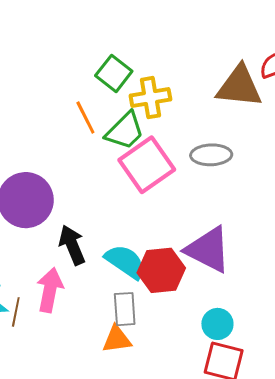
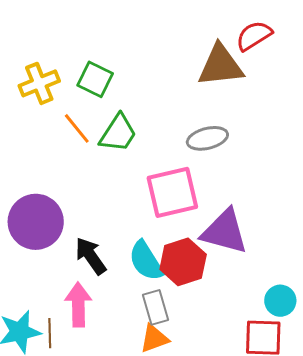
yellow cross: (150, 98) -> (39, 83), moved
pink square: (147, 165) -> (172, 192), moved, turned 34
cyan semicircle: (125, 262) -> (146, 261), turned -144
cyan circle: (217, 324) -> (280, 301), moved

